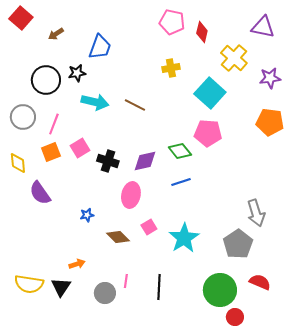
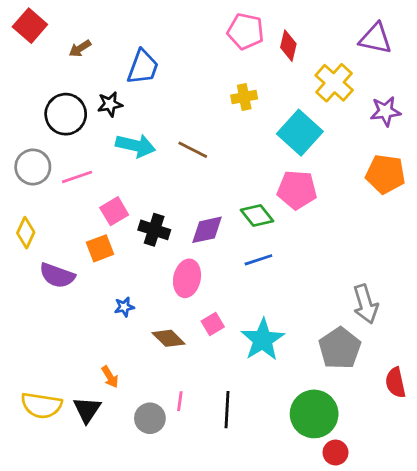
pink line: (54, 124) -> (77, 177), turned 50
orange square: (51, 152) -> (100, 248), moved
yellow diamond: (18, 163) -> (26, 233), turned 30
purple semicircle: (40, 193) -> (57, 275), turned -35
orange arrow: (77, 264) -> (110, 377), turned 77
red semicircle: (260, 282) -> (395, 383), moved, turned -125

